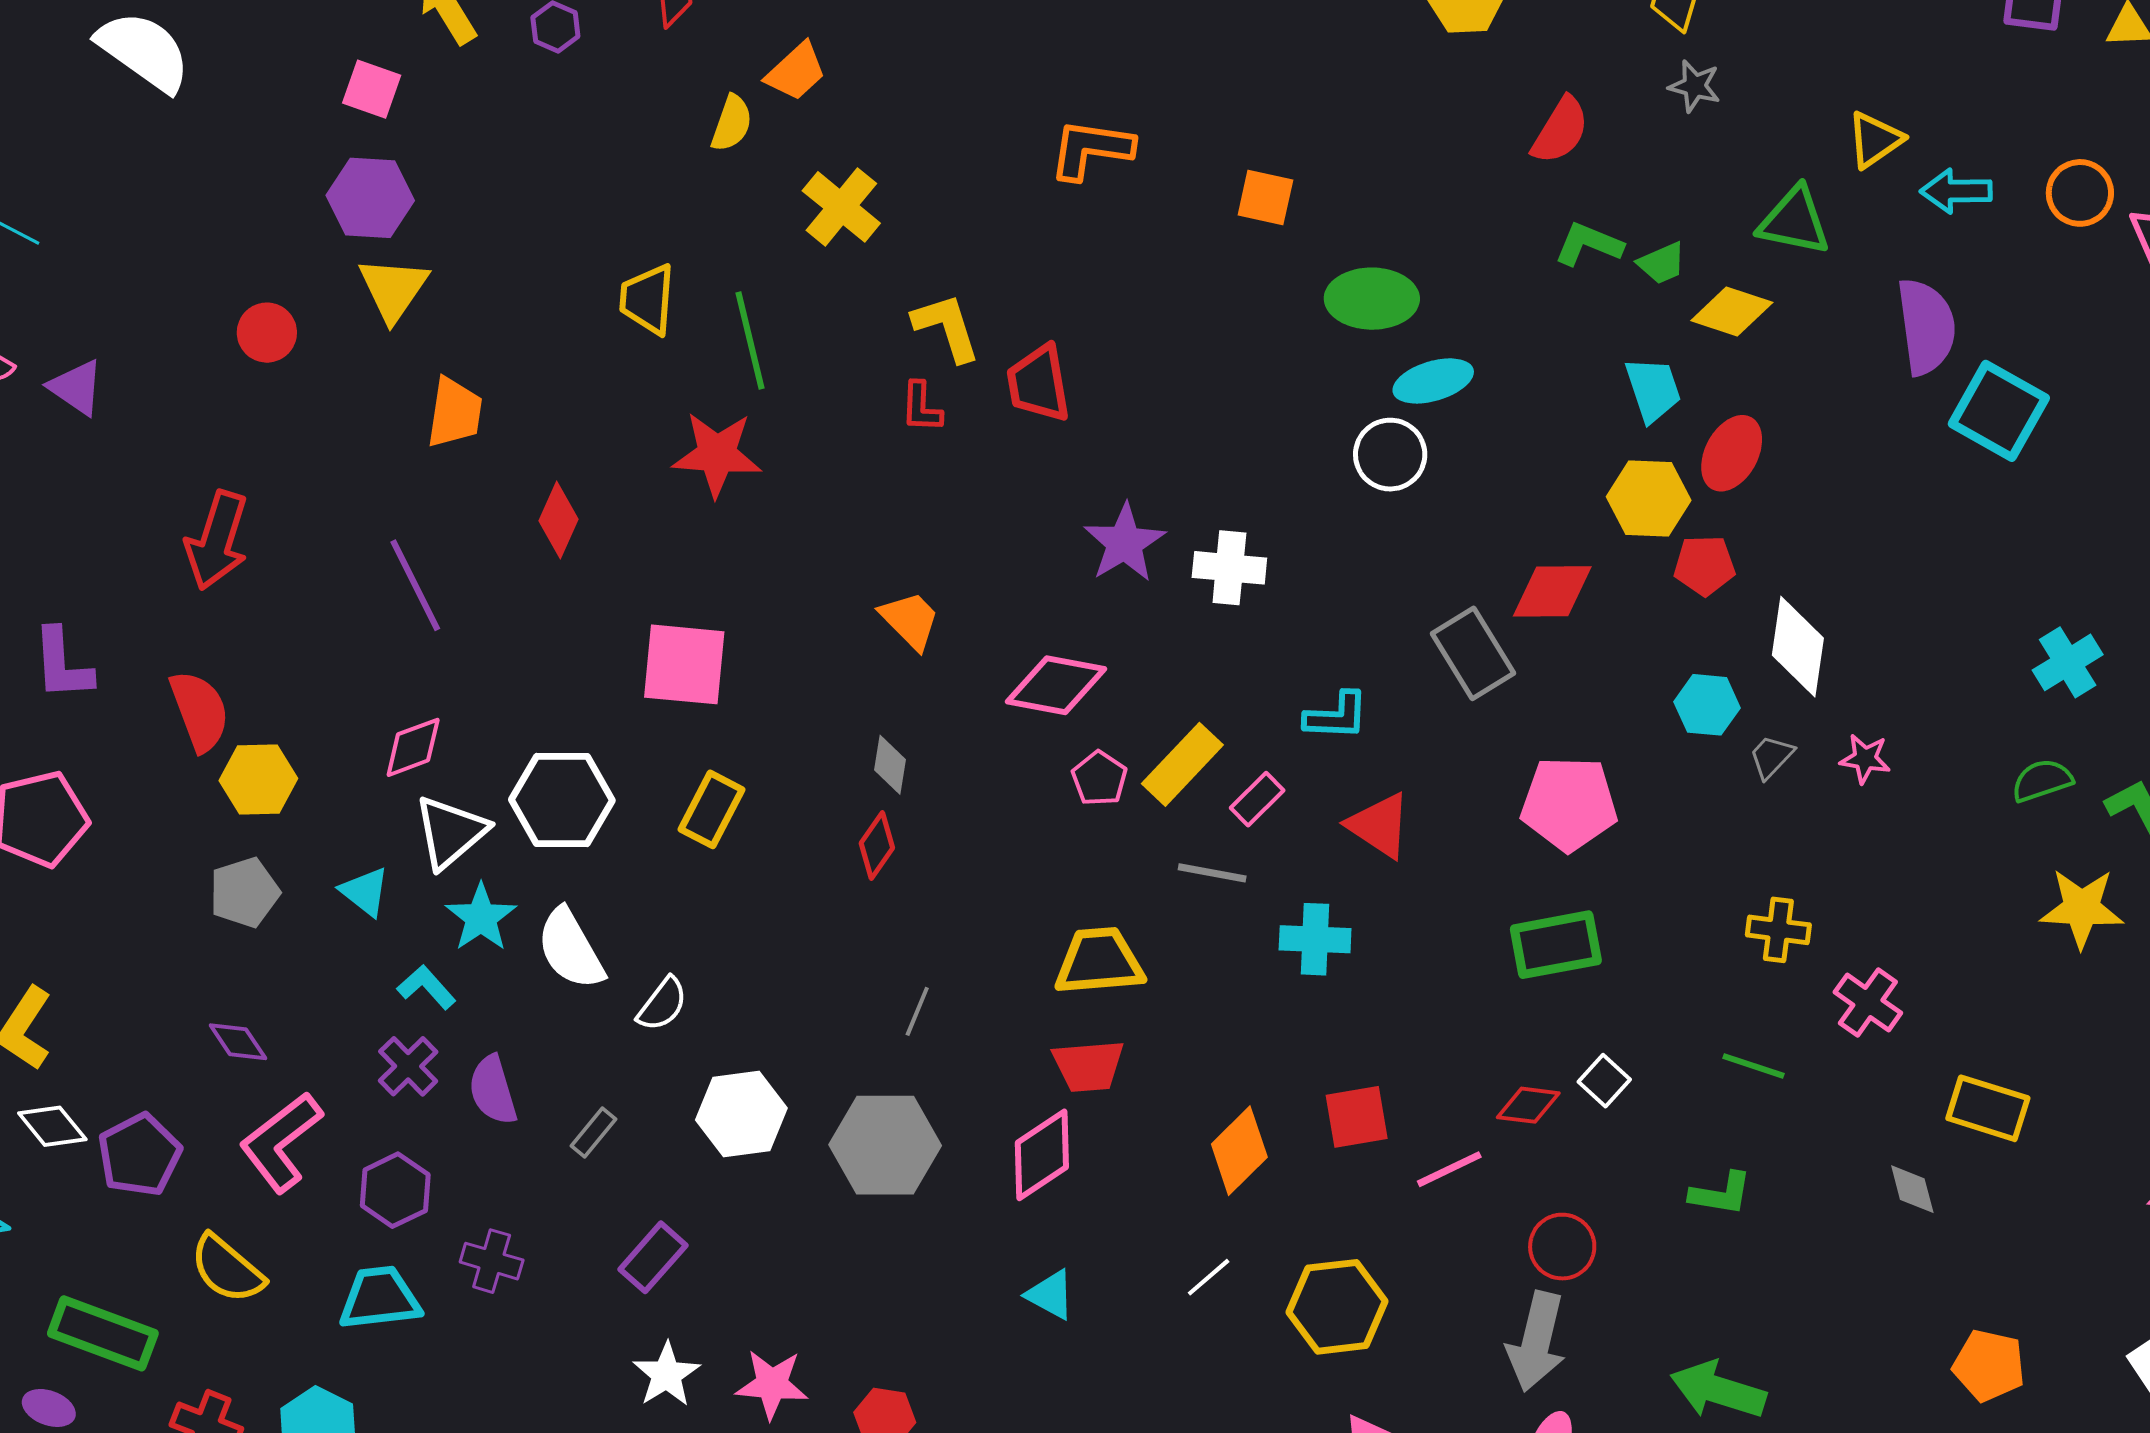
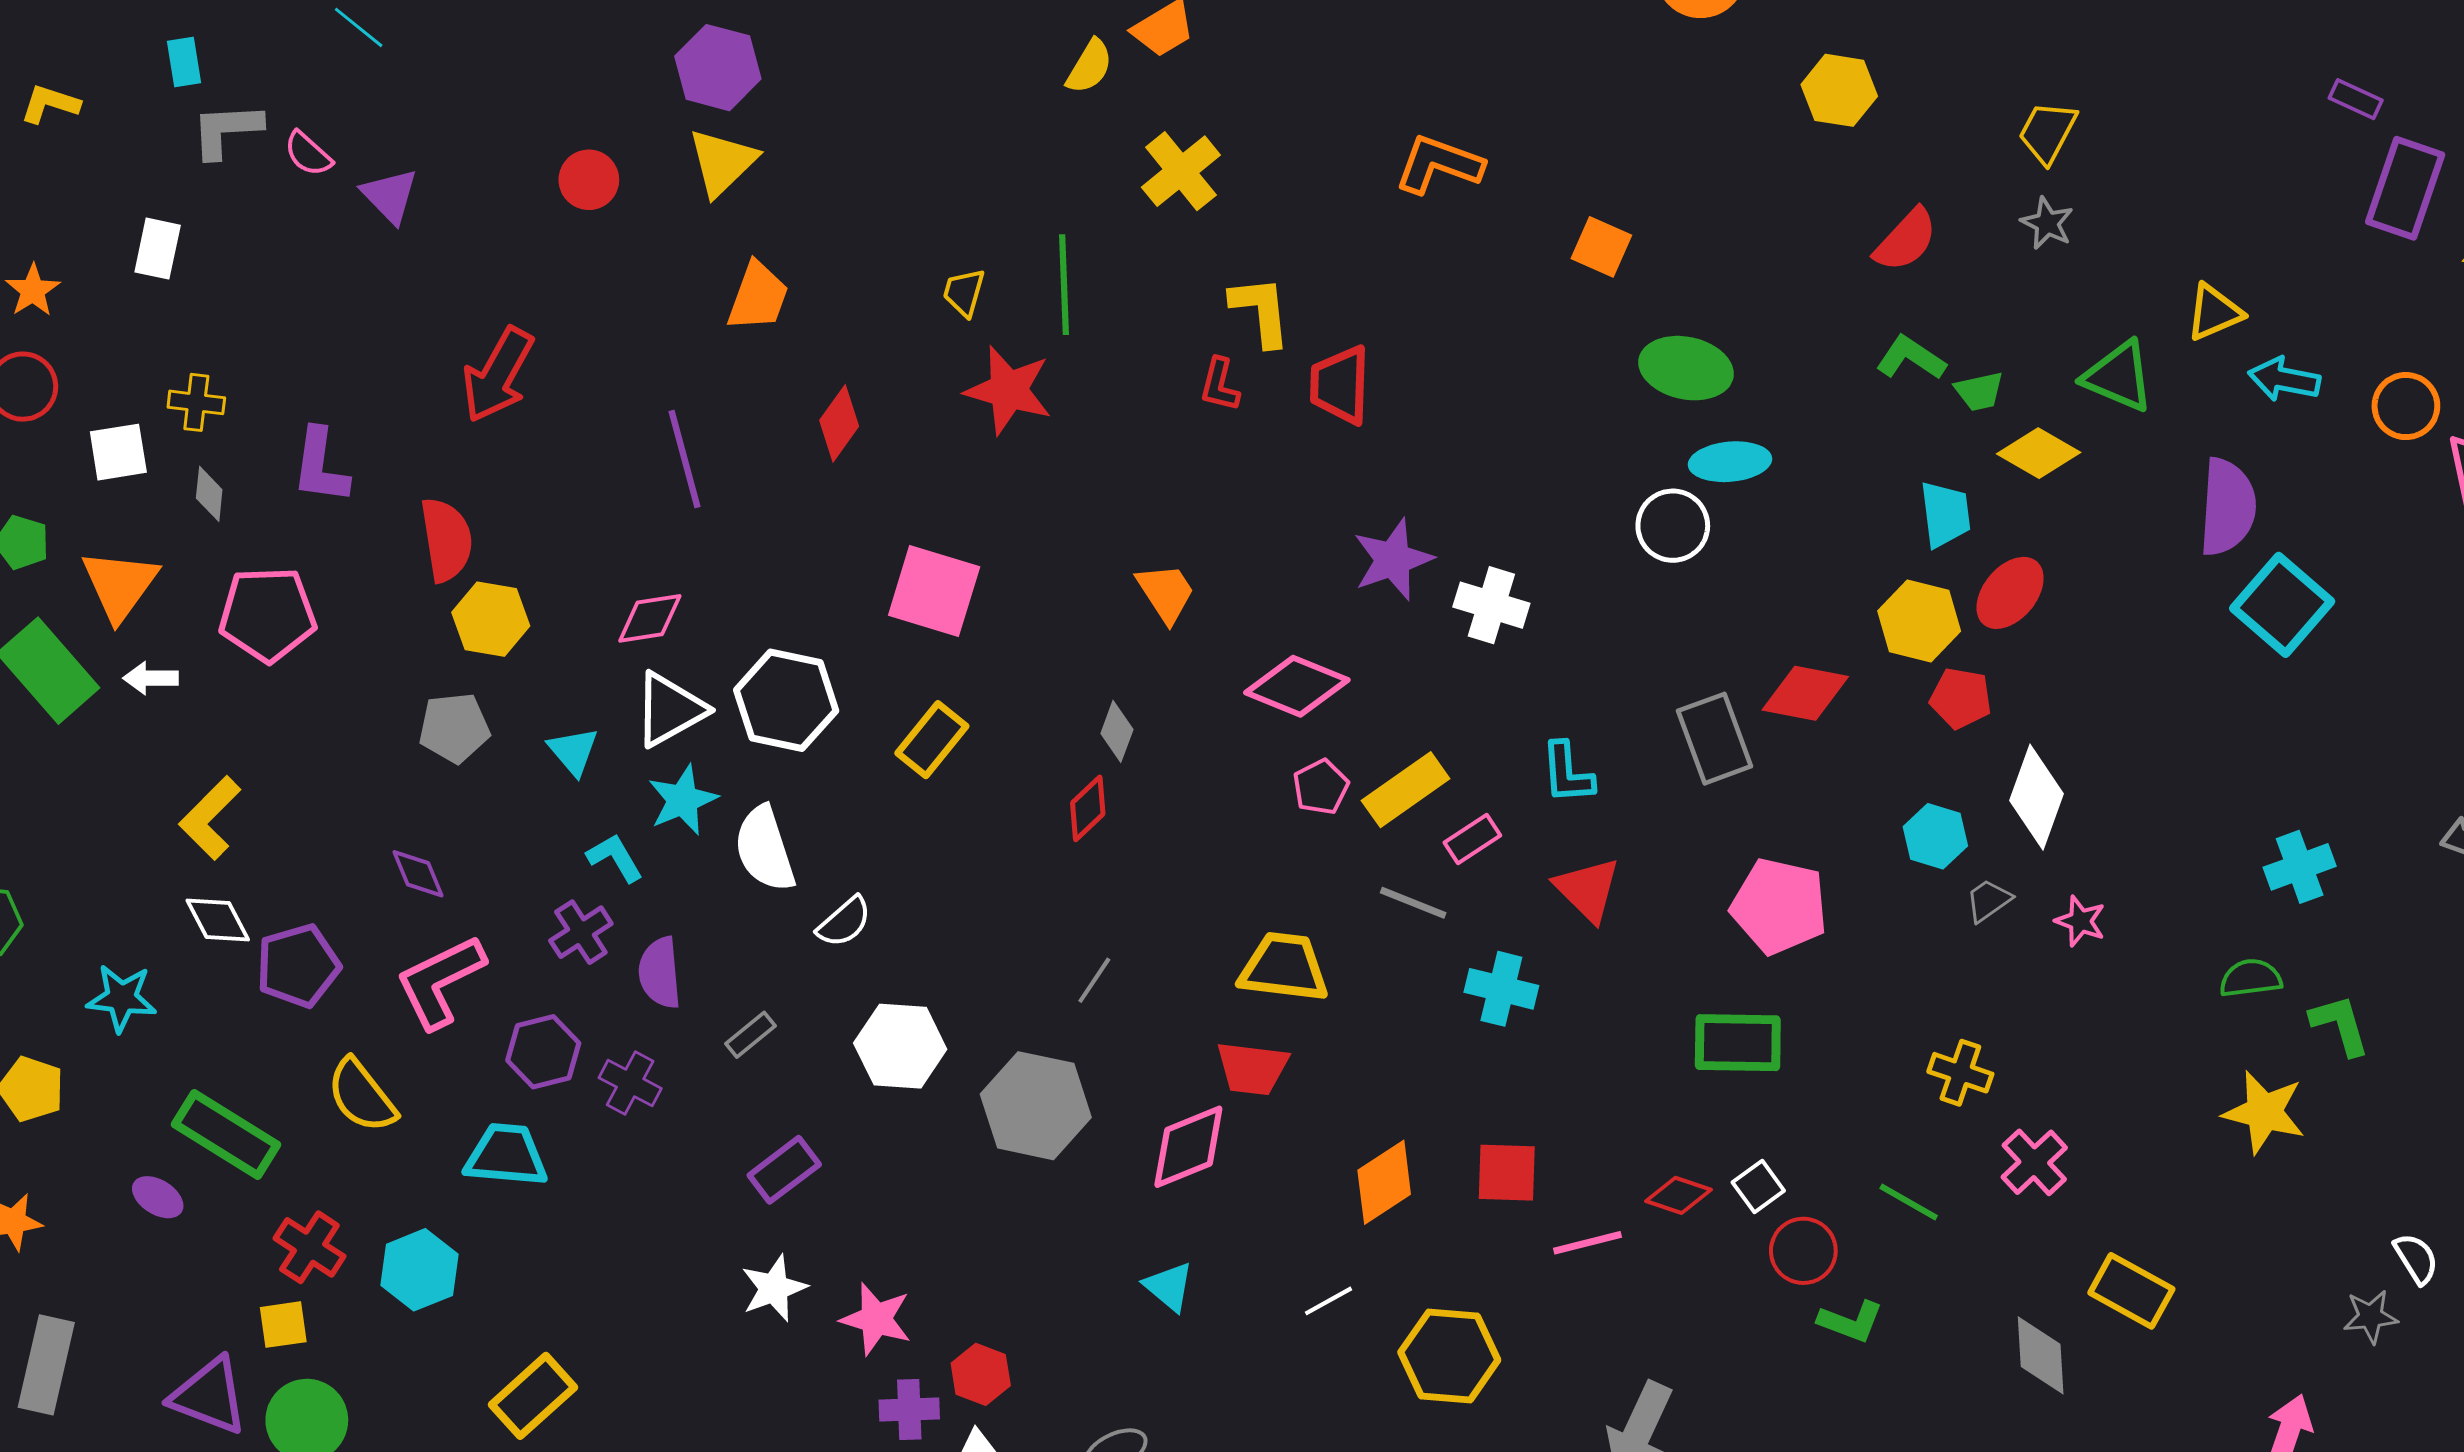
yellow trapezoid: (647, 299) -> (964, 292), moved, size x0.7
cyan L-shape: (1336, 716) -> (1567, 773), turned 72
gray diamond: (1912, 1189) -> (2041, 1355), size x1.4
red circle: (1562, 1247) -> (1803, 1251), moved
purple cross: (492, 1261) -> (630, 1083), moved

